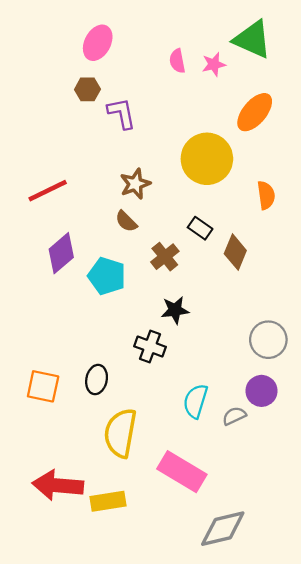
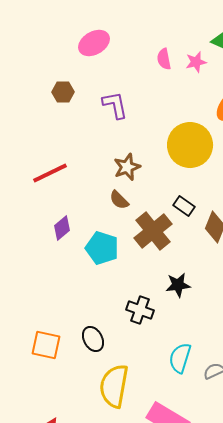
pink ellipse: (98, 43) -> (94, 43), turned 32
brown hexagon: (87, 89) -> (63, 92), moved
purple diamond: (61, 253) -> (62, 228), size x0.7
brown cross: (165, 257) -> (153, 231), size x1.5
black star: (175, 310) -> (178, 285), moved
black ellipse: (97, 380) -> (93, 339), turned -40

